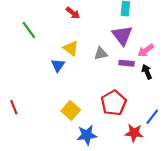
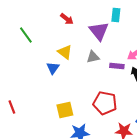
purple triangle: (122, 35) -> (99, 31), moved
red pentagon: (114, 103) -> (105, 103), turned -30
yellow square: (71, 110) -> (65, 110), turned 36

